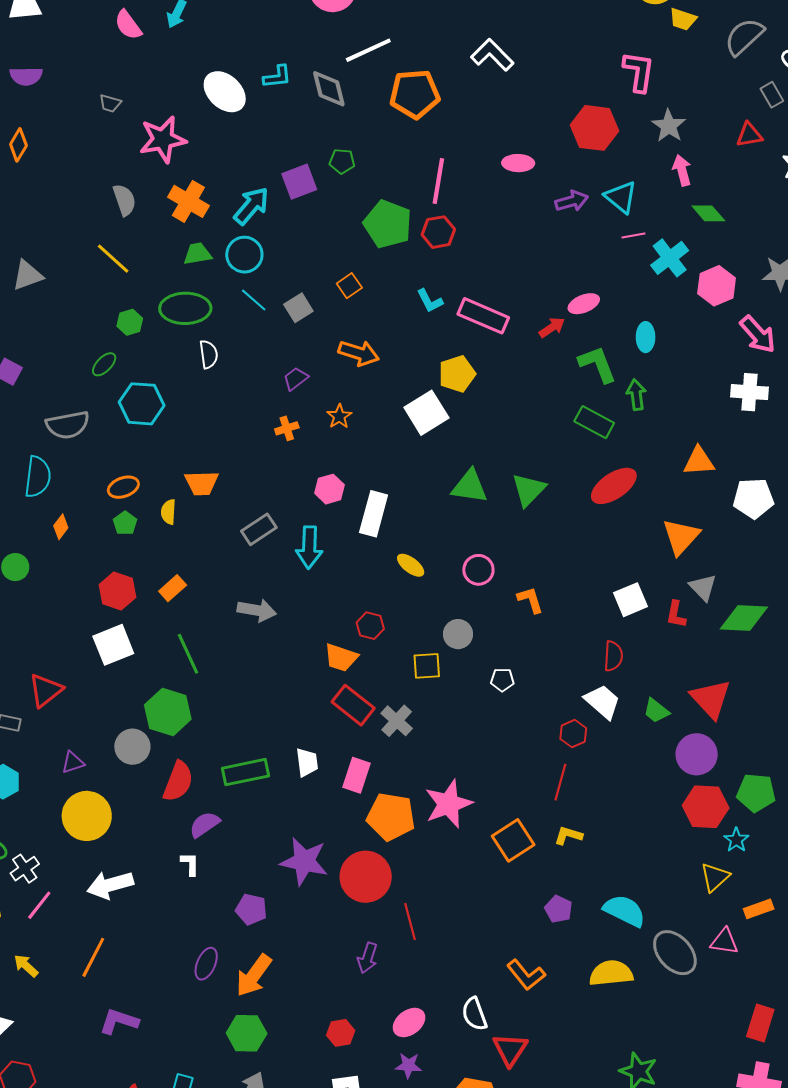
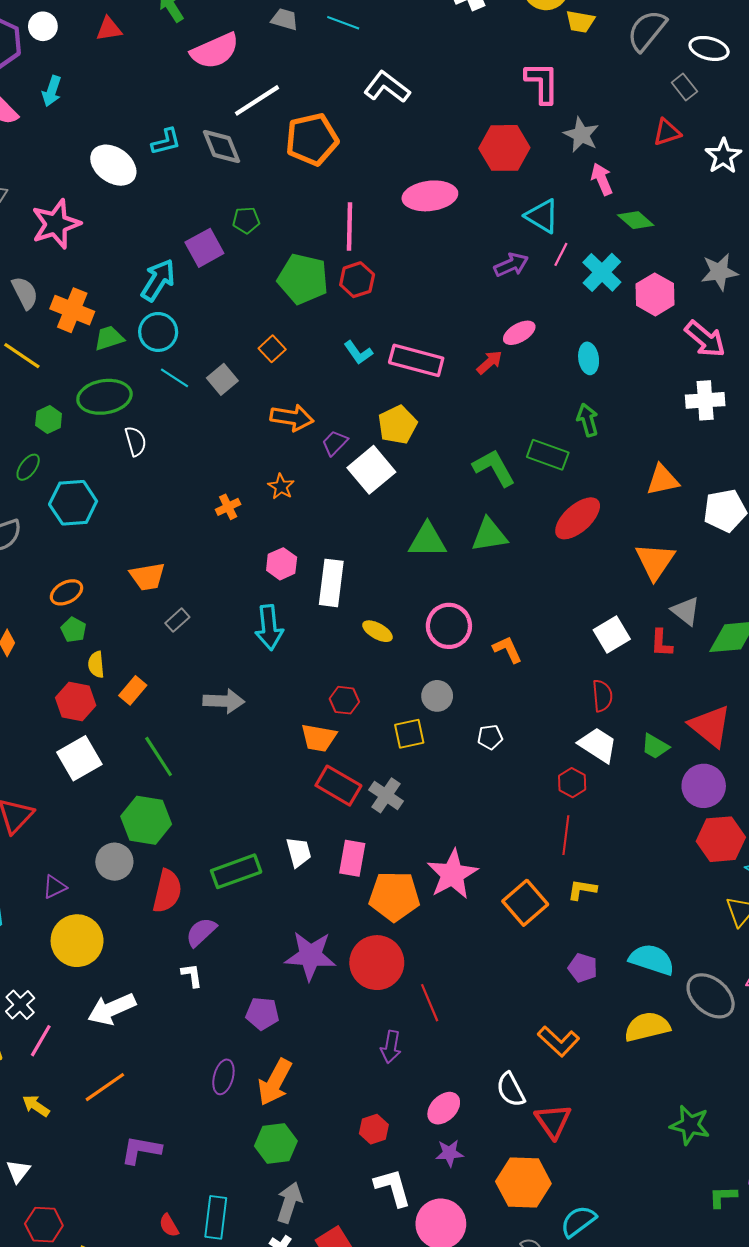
pink ellipse: (518, 163) -> (430, 196), size x1.6
orange cross: (188, 201) -> (72, 310), moved
purple arrow: (572, 201) -> (511, 265), moved
pink line: (633, 236) -> (561, 254), turned -45
green L-shape: (597, 364) -> (494, 468), moved
purple trapezoid: (296, 379) -> (335, 443), moved
green triangle: (529, 490) -> (489, 535), turned 45
yellow semicircle: (168, 512) -> (96, 664), moved
gray rectangle: (259, 529) -> (177, 620), moved, size x0.7
pink circle: (478, 570) -> (449, 626), size x1.4
orange line: (93, 957) -> (105, 1087), turned 36

